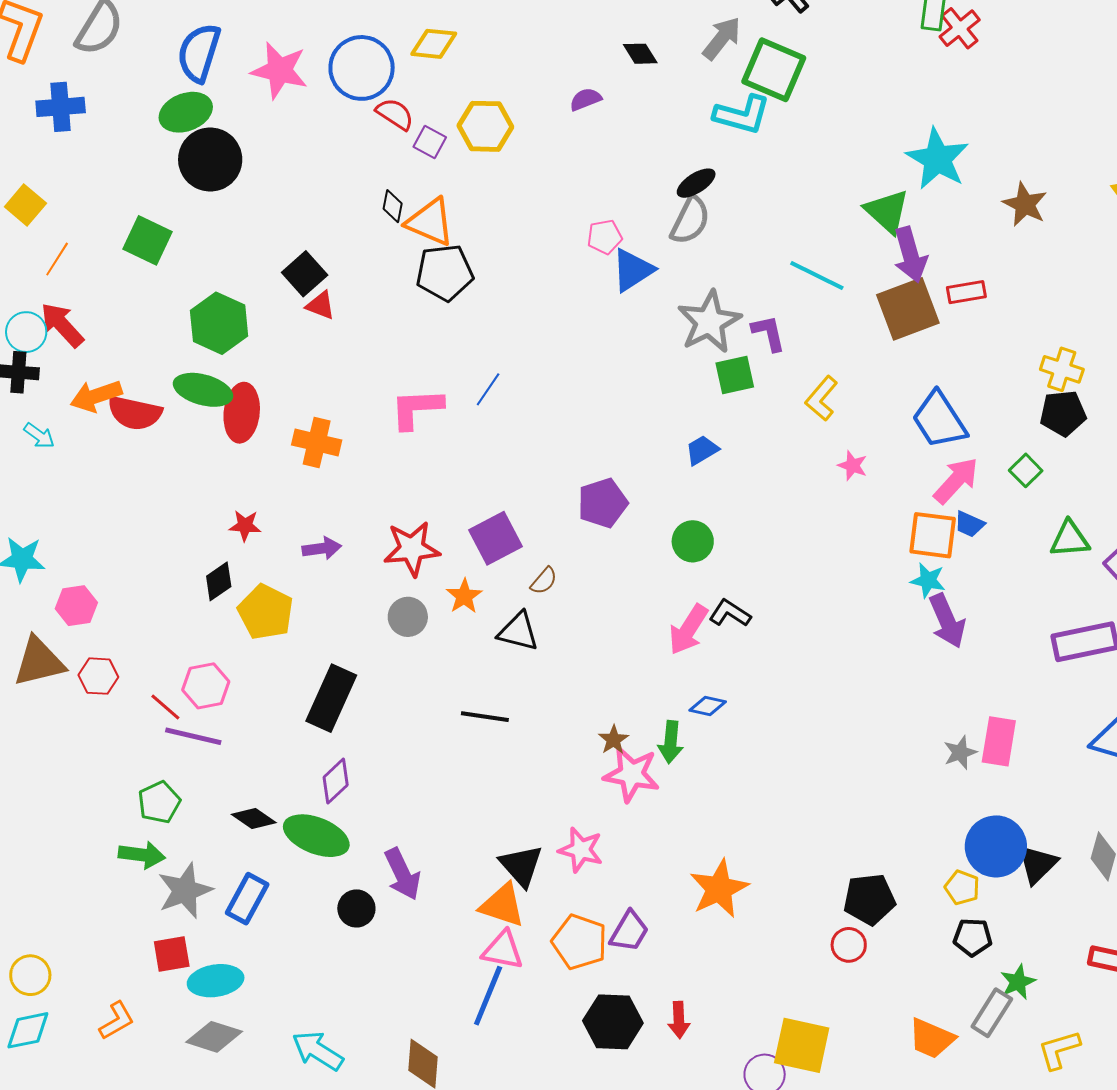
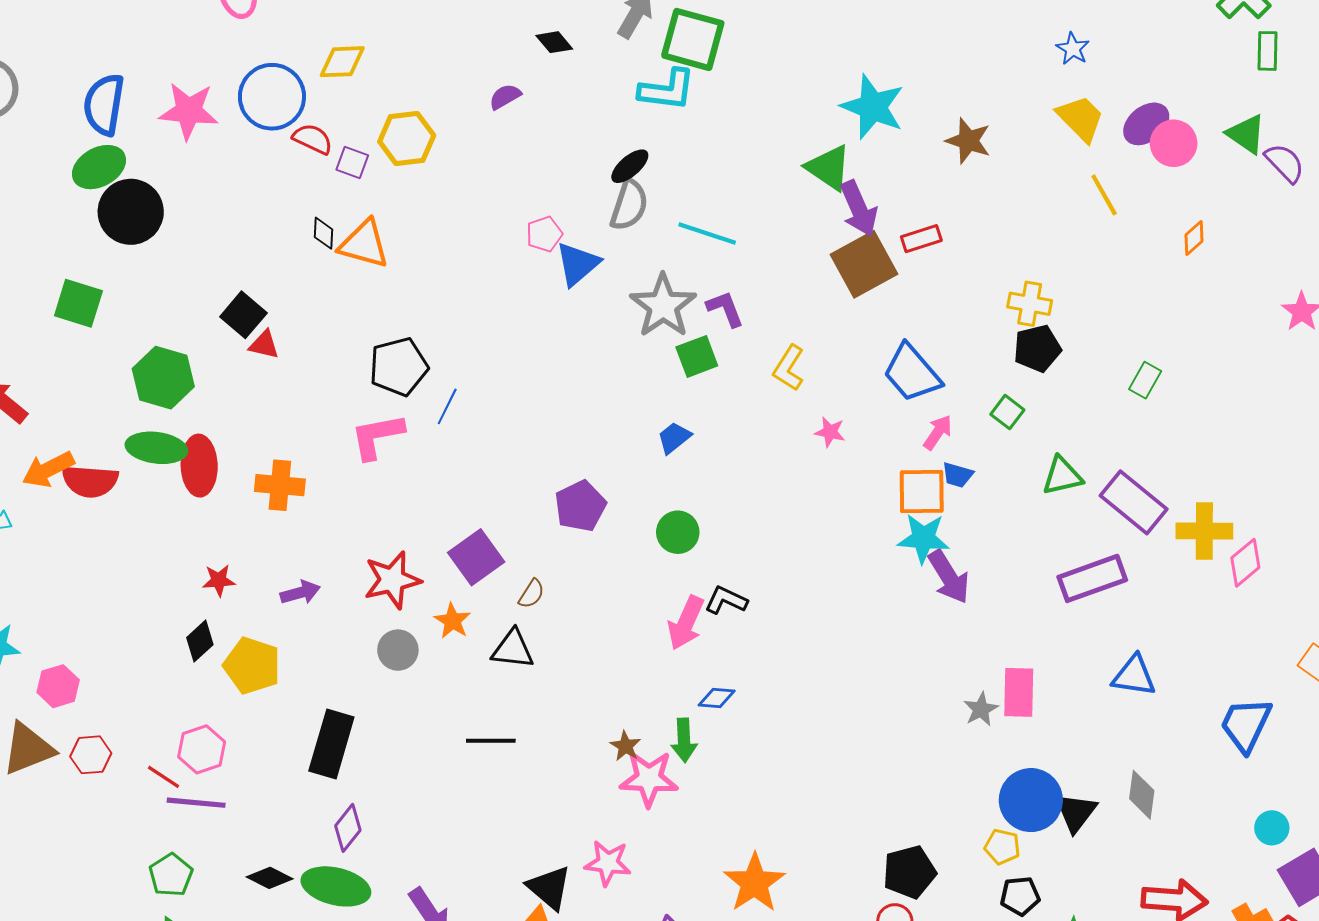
black pentagon: (445, 273) -> (399, 367), moved
cyan line: (817, 276) -> (707, 233), moved
pink arrow: (956, 481) -> (938, 432), size x0.7
cyan star: (928, 580) -> (923, 538), size x1.4

